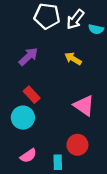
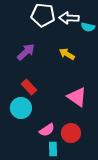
white arrow: (75, 19) -> (69, 18), turned 54
pink semicircle: (28, 156) -> (47, 130), moved

